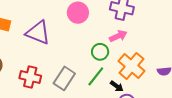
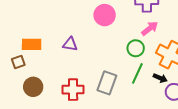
purple triangle: (38, 33) -> (70, 44), size x0.6

